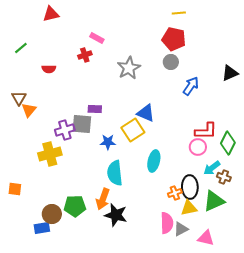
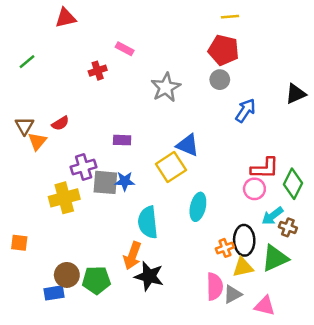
red cross: (85, 55) -> (98, 71), moved
red semicircle: (49, 69) -> (60, 123), moved, turned -32
gray square: (82, 124) -> (105, 182), moved
blue star: (108, 142) -> (125, 181), moved
green pentagon: (75, 206) -> (96, 280), moved

